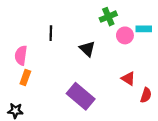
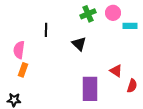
green cross: (108, 17) -> (88, 14), moved
pink circle: (125, 35) -> (113, 13), moved
purple rectangle: (81, 96) -> (90, 89), moved, turned 50

